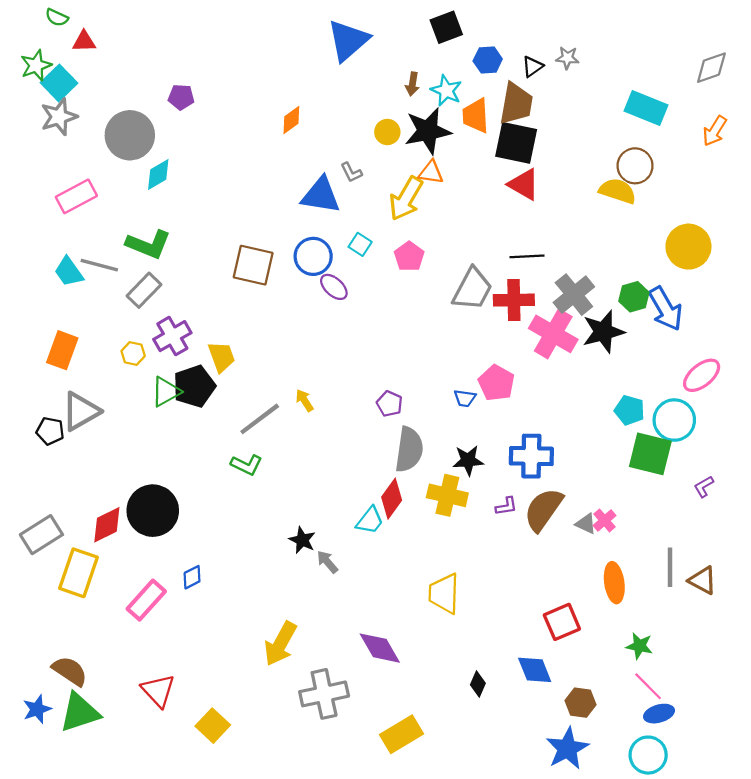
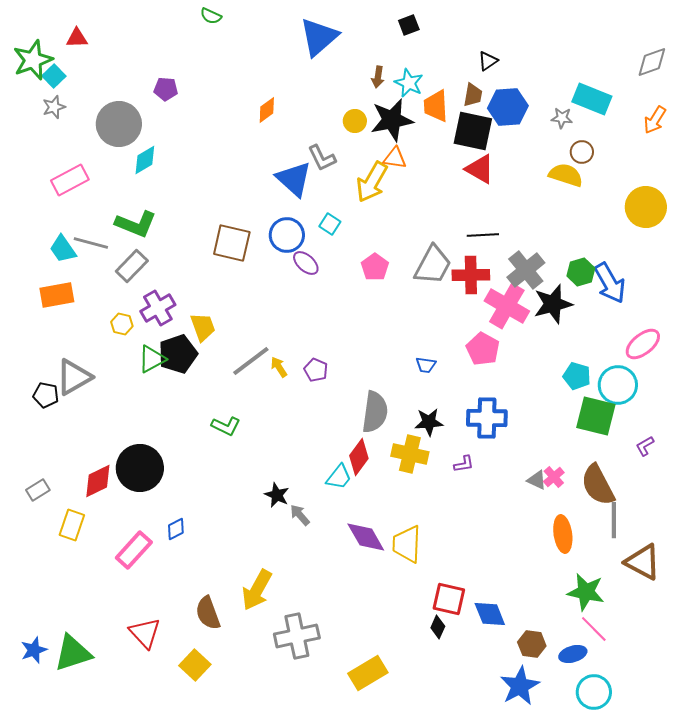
green semicircle: (57, 17) -> (211, 16), moved
black square: (446, 27) -> (409, 25), size x0.7
gray star: (567, 58) -> (562, 118), moved
blue hexagon: (488, 60) -> (508, 107), moved, size x1.5
green star: (36, 65) -> (33, 60), size x1.4
cyan square: (59, 83) -> (54, 76), size x0.7
brown trapezoid: (516, 104) -> (473, 95), size x0.6
gray star: (59, 117) -> (54, 107), size x0.7
brown circle: (635, 166) -> (582, 152), size x0.7
gray L-shape: (351, 172) -> (322, 158), size x1.4
blue triangle: (321, 195) -> (294, 179), turned 33
yellow circle: (688, 247) -> (646, 207), moved
pink pentagon: (409, 256) -> (375, 267), moved
orange rectangle: (62, 350) -> (57, 295), moved, turned 60
pink pentagon: (496, 383) -> (483, 349), moved
purple pentagon: (390, 404) -> (316, 370), moved
gray line: (260, 419) -> (251, 361), moved
brown semicircle: (543, 510) -> (598, 485), moved, turned -63
gray rectangle: (41, 535) -> (38, 490), size x0.6
yellow rectangle: (79, 573) -> (72, 525), size x0.7
brown triangle: (703, 580) -> (643, 562), moved, size x1.4
red square: (562, 622) -> (449, 599), moved, turned 36
green star: (639, 646) -> (586, 592), size x1.5
purple diamond: (380, 648) -> (366, 537), moved
brown semicircle: (70, 671) -> (208, 613), moved, turned -144
blue ellipse: (659, 714) -> (573, 654), moved

